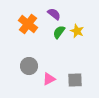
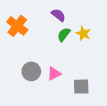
orange cross: (28, 24) -> (17, 26), moved
pink triangle: (49, 79) -> (54, 74), moved

